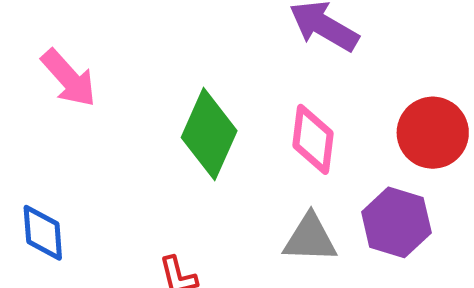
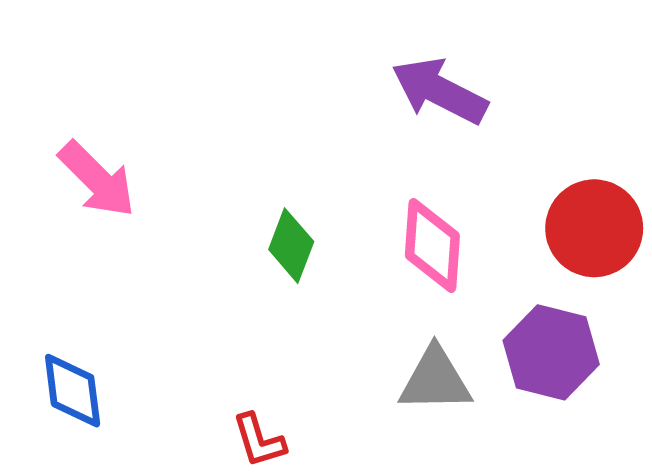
green diamond: (209, 134) -> (291, 246), size x0.6

